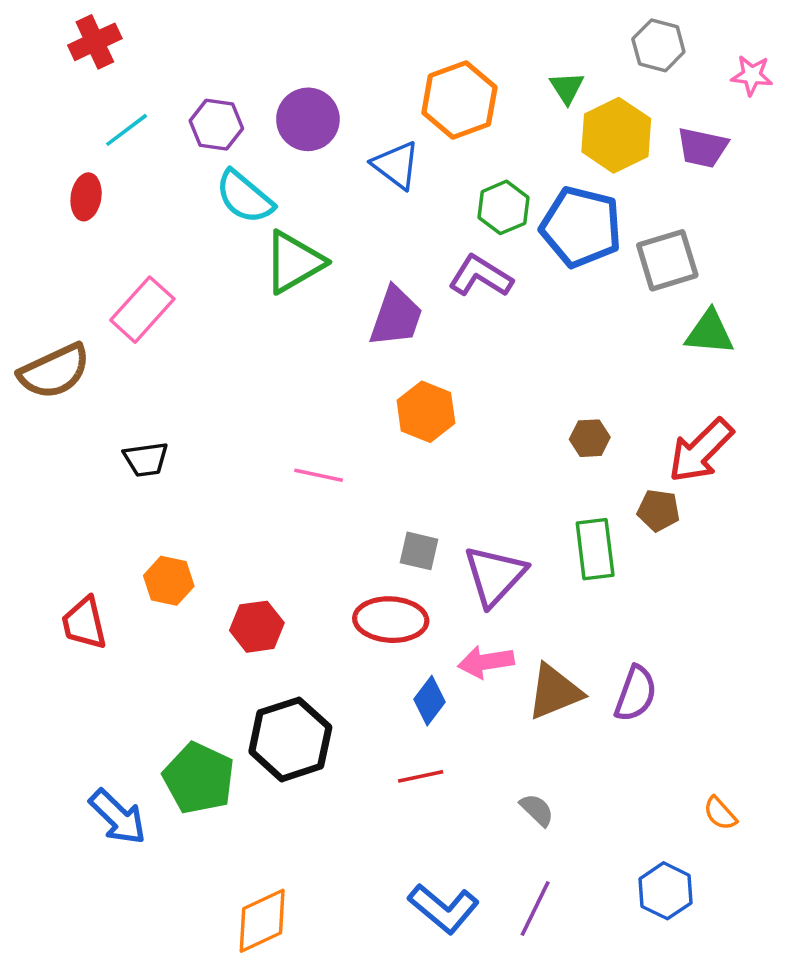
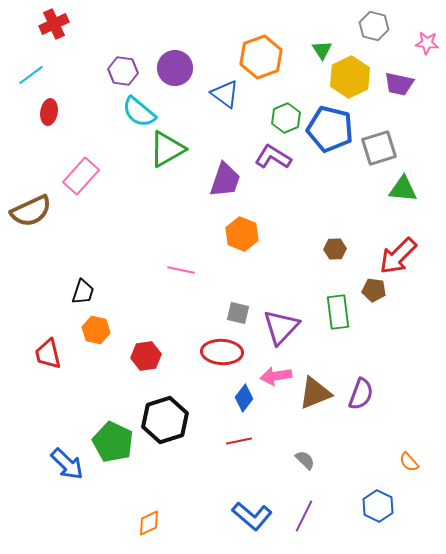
cyan line: (127, 130) -> (31, 75), moved
black trapezoid: (146, 459) -> (83, 292), moved, turned -64
orange diamond: (262, 921) -> (149, 523), size x0.7

